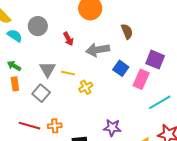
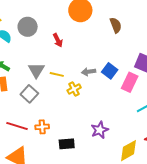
brown semicircle: (127, 31) -> (116, 25), moved
gray arrow: (98, 50) -> (89, 72), moved, size x0.6
purple star: (112, 128) -> (100, 130), turned -30

